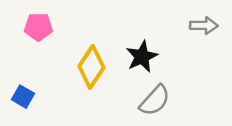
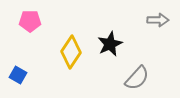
gray semicircle: (155, 100) -> (137, 78), moved

